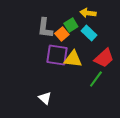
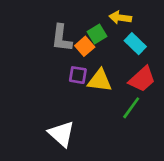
cyan rectangle: (89, 33) -> (135, 44), moved
purple square: (57, 55) -> (78, 75), size x0.6
white triangle: (45, 98) -> (61, 134), size x1.5

